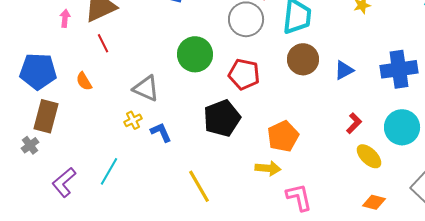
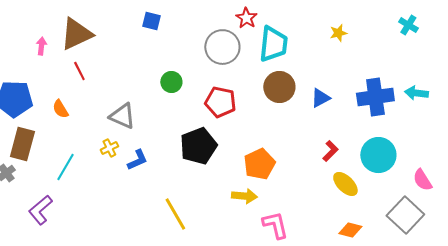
green circle: (195, 54) -> (171, 82), size x0.6
blue L-shape: (161, 132) -> (137, 160), turned 90
cyan line: (109, 171) -> (65, 167), moved

